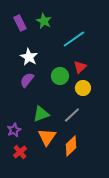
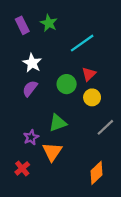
green triangle: (41, 114) -> (58, 123), moved
gray line: (72, 115) -> (105, 127), moved
purple star: (14, 130) -> (31, 137), moved
orange diamond: (71, 146) -> (97, 173), moved

